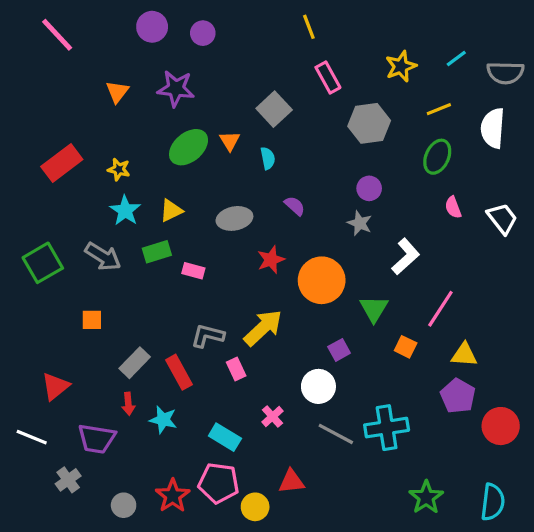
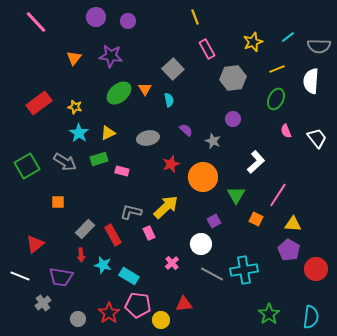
gray star: (360, 223) -> (213, 141), moved
cyan rectangle: (225, 437) -> (129, 276), moved

